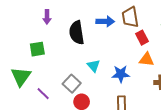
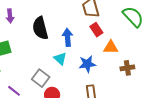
blue arrow: (105, 21) -> (68, 37), moved, turned -90
red rectangle: (142, 38) -> (96, 30), moved

